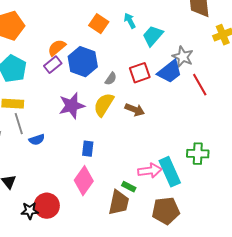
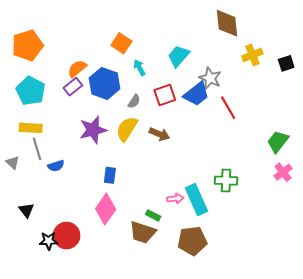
cyan arrow: (130, 21) -> (139, 68), moved
pink arrow: (150, 171) -> (175, 199), size x0.7
brown trapezoid: (119, 203) -> (143, 232), turned 96

